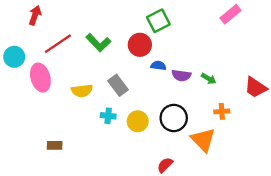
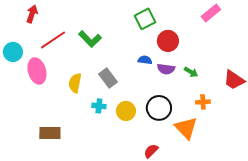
red circle: (140, 45) -> (168, 41), moved
yellow semicircle: (82, 91) -> (75, 83), turned 108
brown rectangle: (55, 145) -> (50, 133), size x1.5

